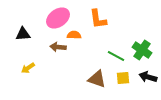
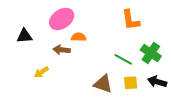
orange L-shape: (98, 19) -> (131, 20), moved
yellow arrow: (28, 68) -> (41, 72), moved

